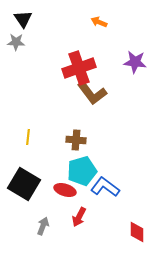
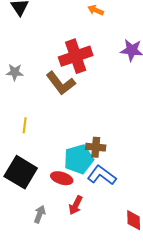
gray star: (16, 42) -> (15, 72), moved
brown L-shape: (92, 93) -> (61, 83), moved
brown cross: (76, 140) -> (96, 147), moved

